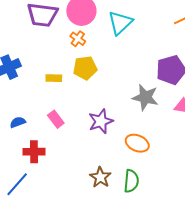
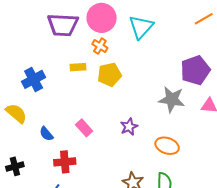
yellow rectangle: (54, 78) -> (78, 67), moved
purple star: (101, 121) -> (129, 127), size x0.7
blue semicircle: (18, 122) -> (46, 134), turned -105

